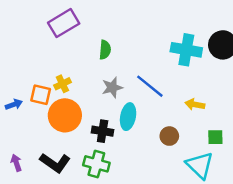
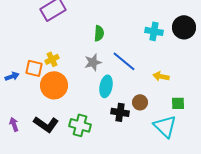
green semicircle: (105, 50) -> (99, 33), moved
cyan cross: (186, 50) -> (154, 31), size x0.7
black cross: (103, 131) -> (120, 112), moved

